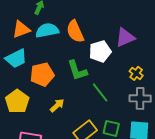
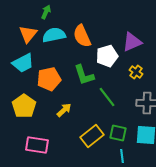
orange triangle: (21, 29) -> (28, 34), turned -30
yellow cross: (136, 73) -> (136, 72), moved

